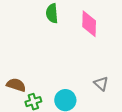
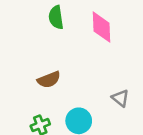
brown semicircle: (16, 85) -> (49, 80), moved, turned 144

